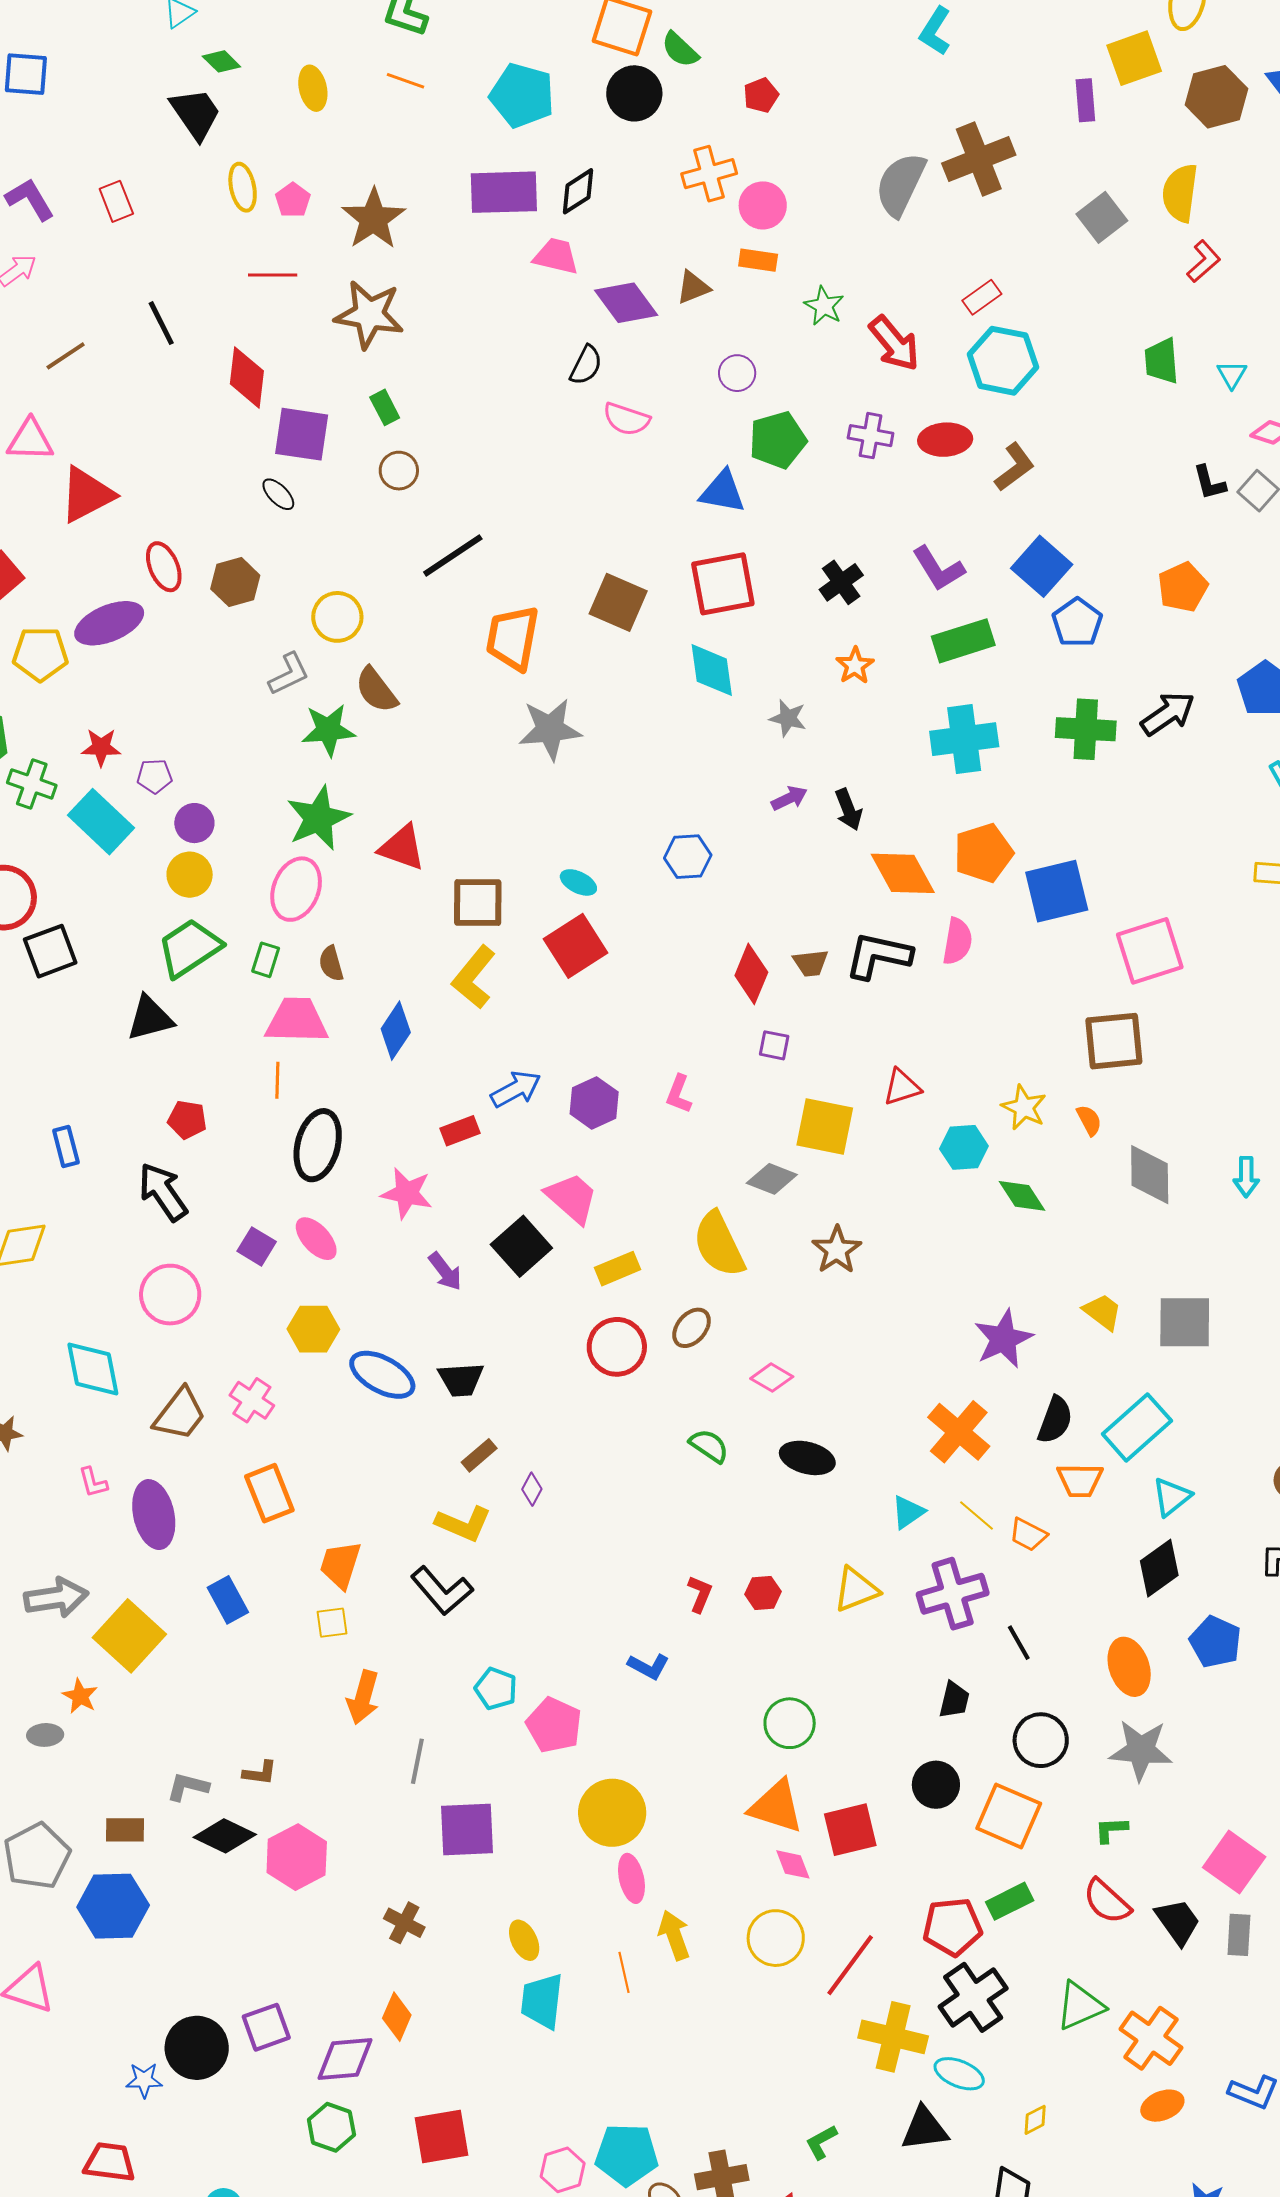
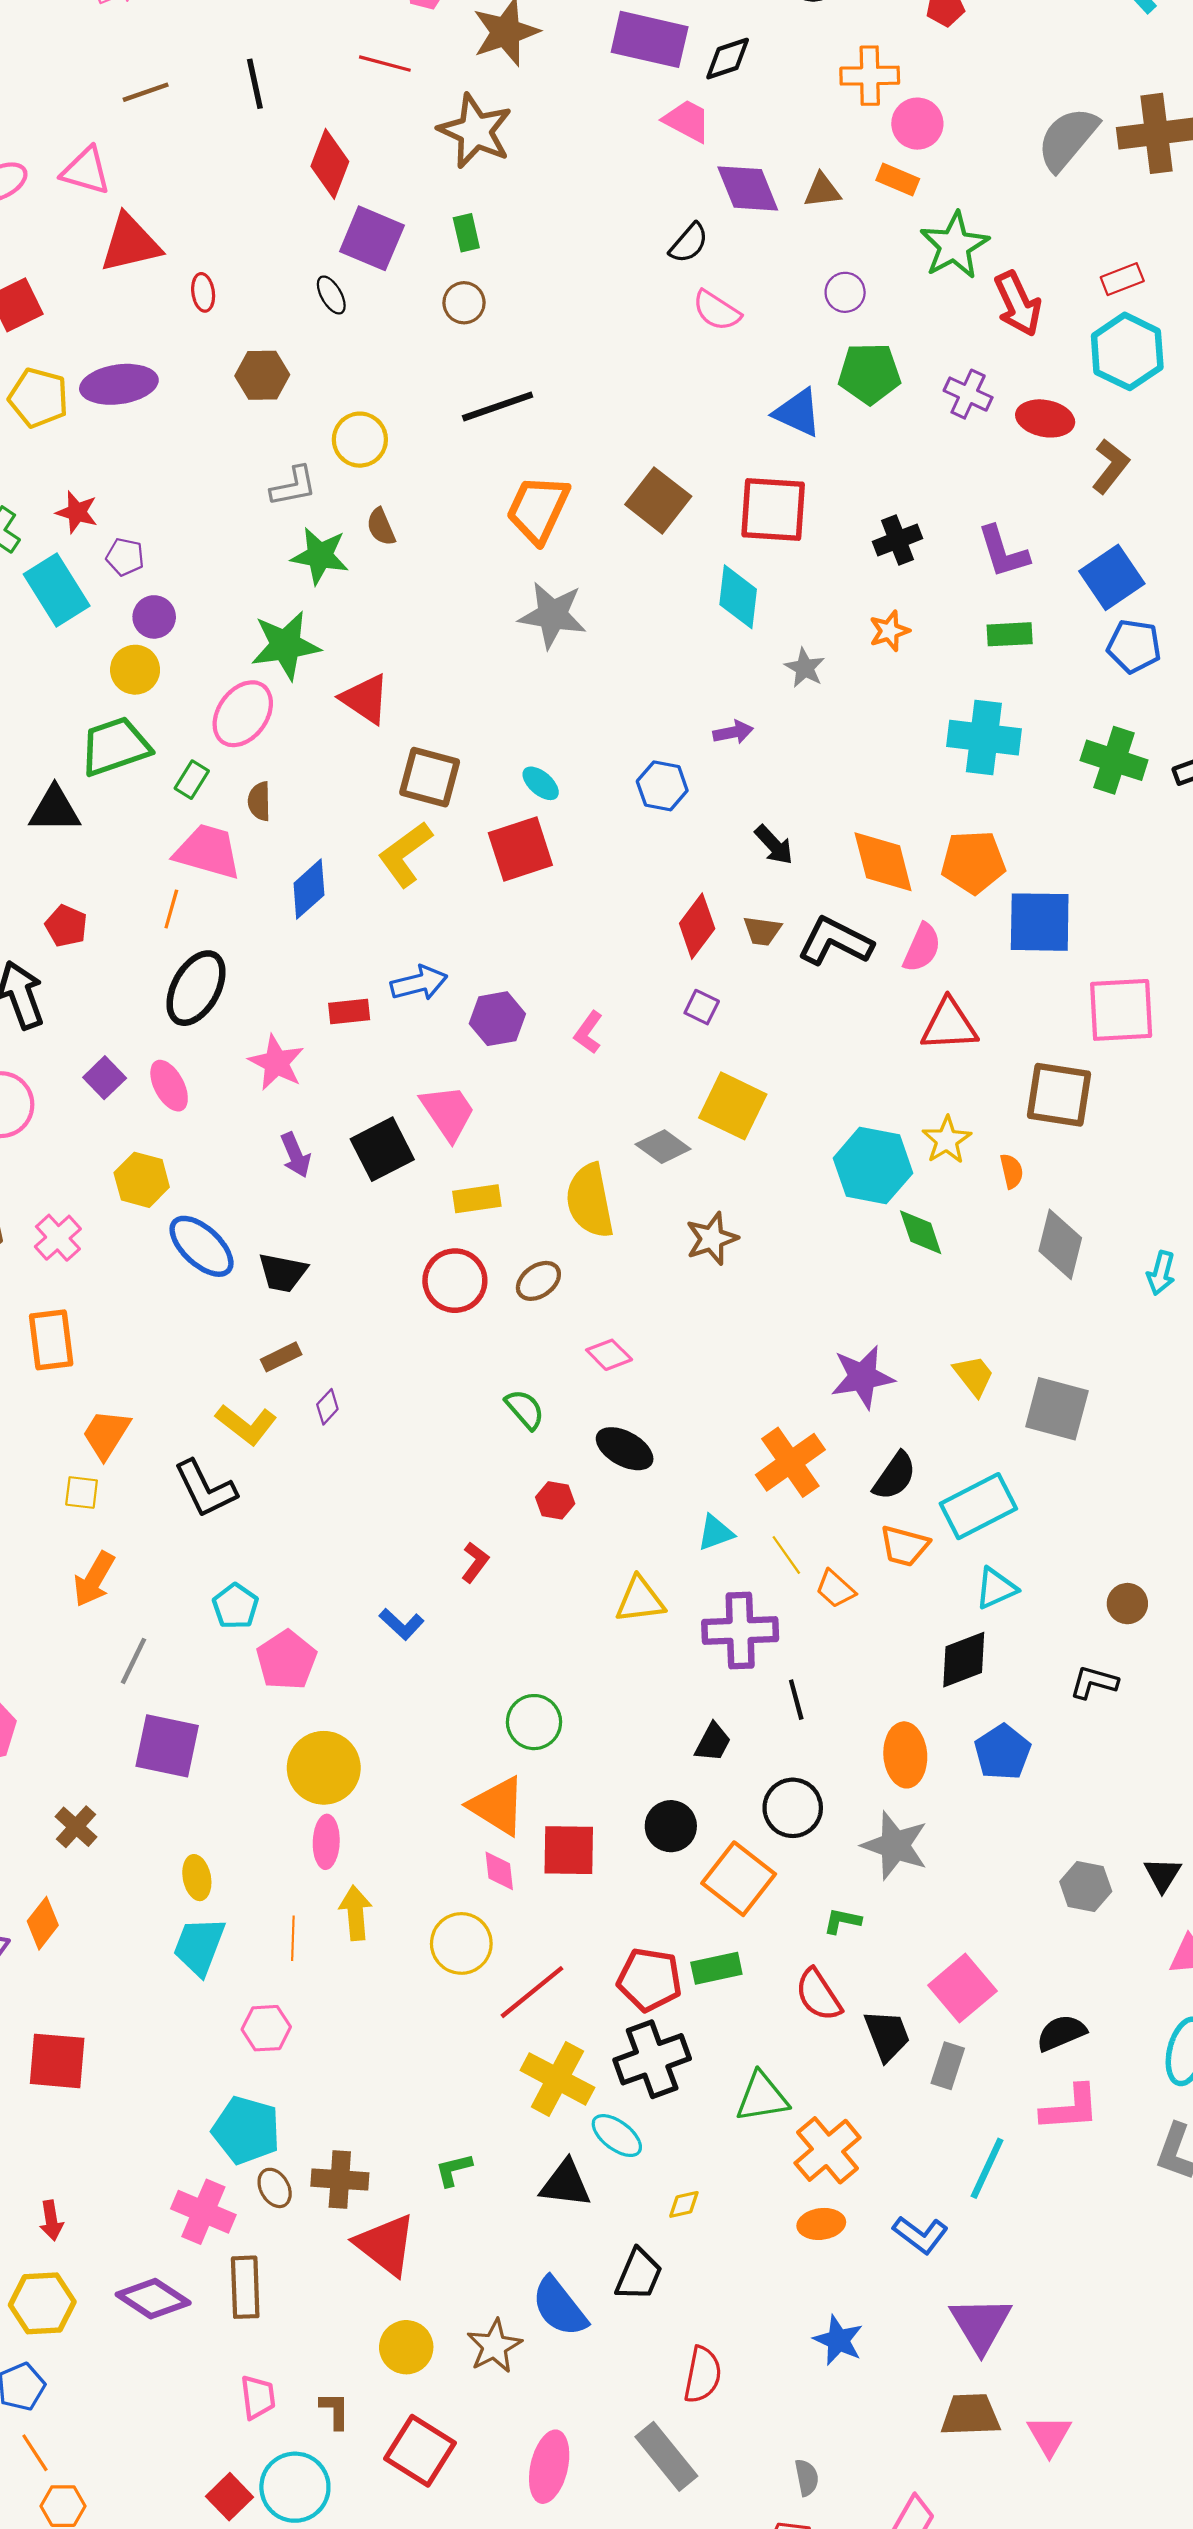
green star: (824, 306) -> (954, 245), size x1.6
brown L-shape: (1015, 467) -> (1110, 466), turned -30
red ellipse: (164, 567) -> (203, 292), moved, size x0.7
blue pentagon: (1077, 623) -> (1134, 646), turned 30
green rectangle: (963, 641) -> (1010, 634), size x0.7
brown semicircle: (376, 690) -> (381, 527), size x0.7
purple arrow: (789, 798) -> (733, 732), moved
black arrow: (848, 810) -> (774, 845), moved, turned -36
red triangle: (902, 1087) -> (949, 1025), moved, size x1.4
cyan hexagon: (964, 1147) -> (873, 1166), size x1.5
red hexagon: (763, 1593) -> (555, 1500), moved
pink hexagon: (563, 2170) -> (266, 2028), moved

